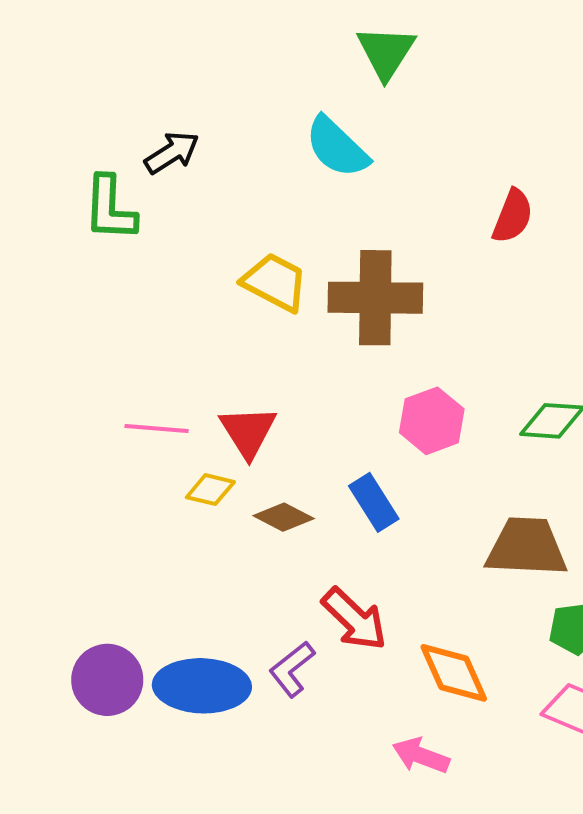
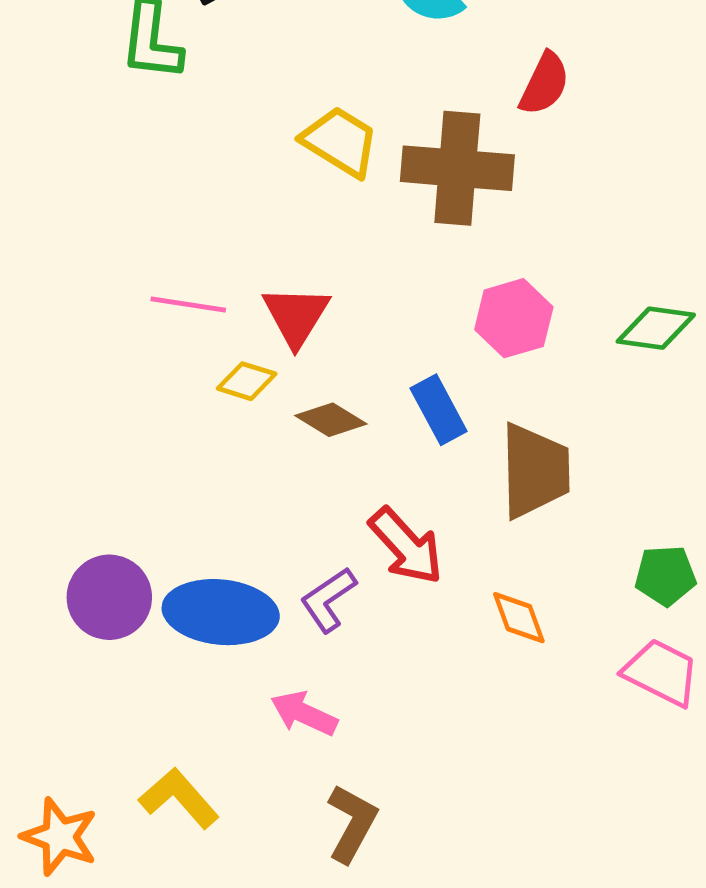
red semicircle: (513, 216) -> (544, 84), moved
brown trapezoid: (526, 547) -> (535, 471), moved, turned 82
orange diamond: (454, 673) -> (519, 618), size x0.7
pink arrow: (421, 756) -> (304, 713), moved

